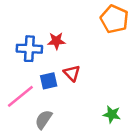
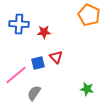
blue cross: (29, 49) -> (19, 24), moved

